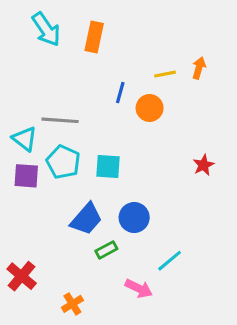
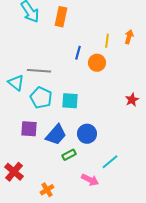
yellow line: (165, 74) -> (107, 41), turned -72
purple square: (26, 176) -> (29, 129), moved

